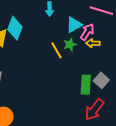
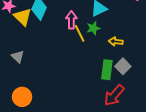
pink arrow: (87, 32) -> (71, 20), moved, turned -36
yellow arrow: (93, 43) -> (116, 42), moved

